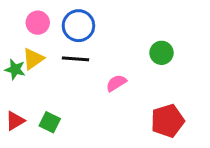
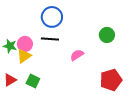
pink circle: (38, 23) -> (25, 44), moved
yellow triangle: (33, 59) -> (24, 56), moved

